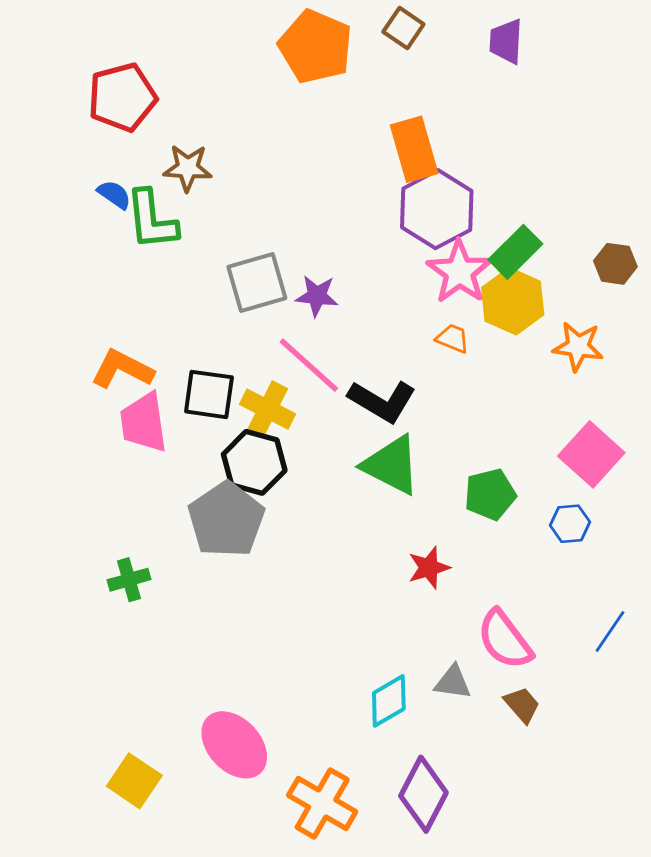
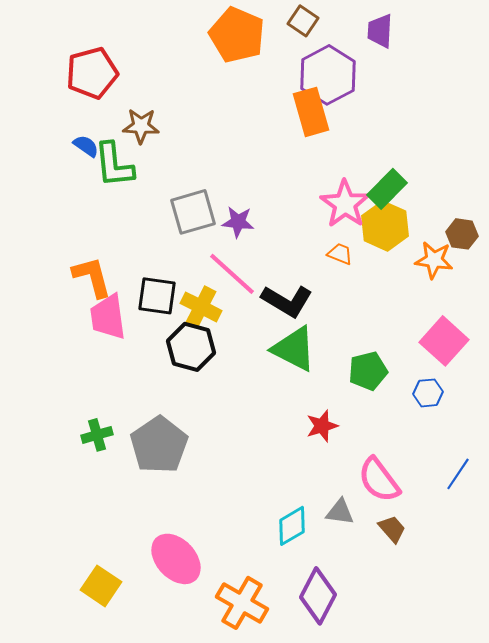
purple hexagon: (437, 209) -> (328, 75), moved
brown hexagon: (615, 264) -> (462, 234), moved
orange L-shape: (122, 369) -> (92, 277), turned 48
gray pentagon: (226, 520) -> (159, 445), moved

